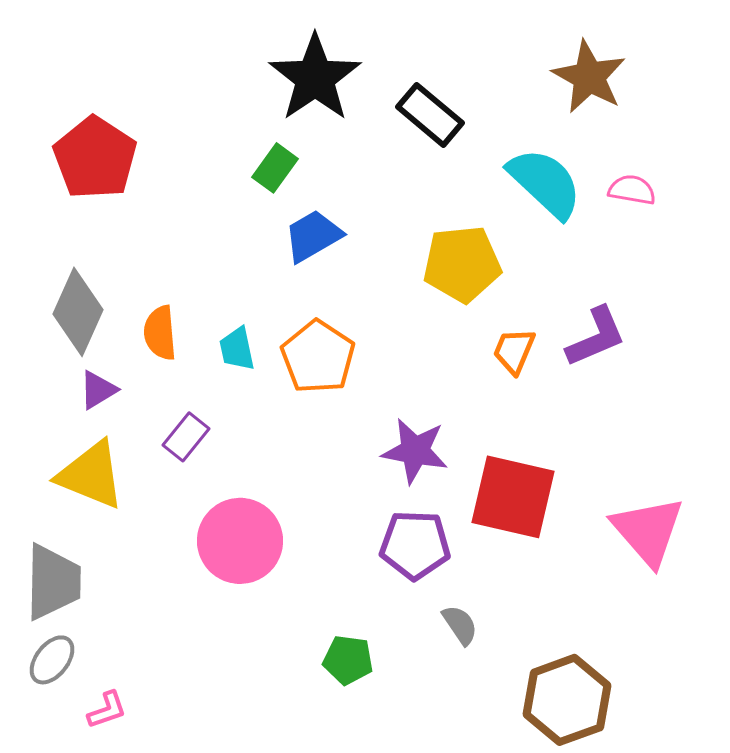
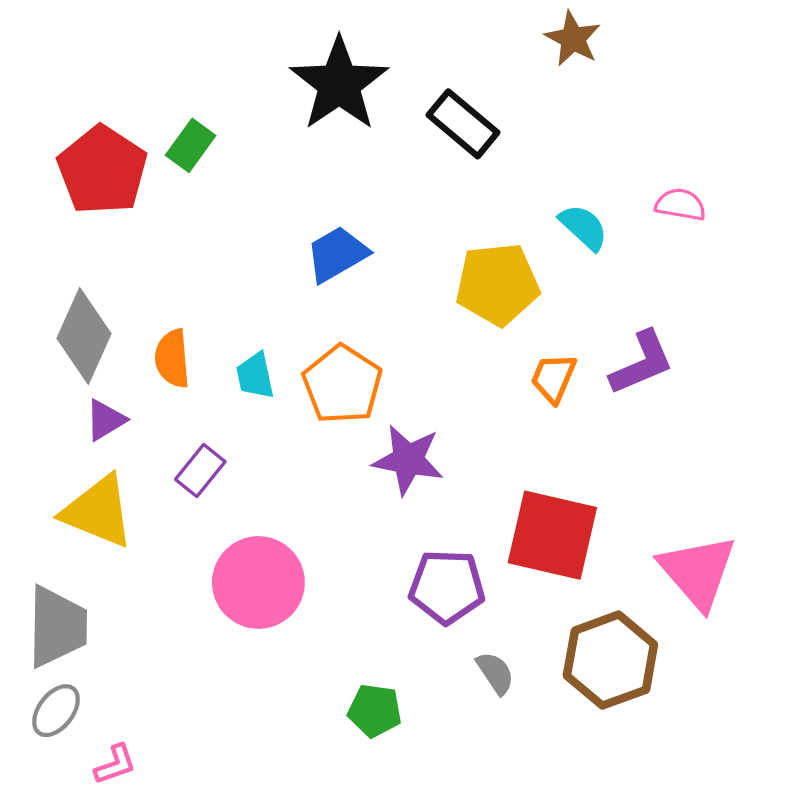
brown star: (589, 77) -> (573, 39), moved, size x0.7
green rectangle: (275, 168) -> (191, 145), moved
cyan semicircle: (545, 183) -> (584, 227), moved, size x0.6
purple star: (415, 451) -> (408, 460), moved
brown hexagon: (567, 700) -> (610, 660), moved

